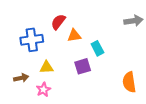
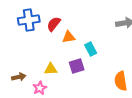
blue cross: (32, 40) -> (29, 20), moved
yellow triangle: (47, 67) -> (51, 69), moved

